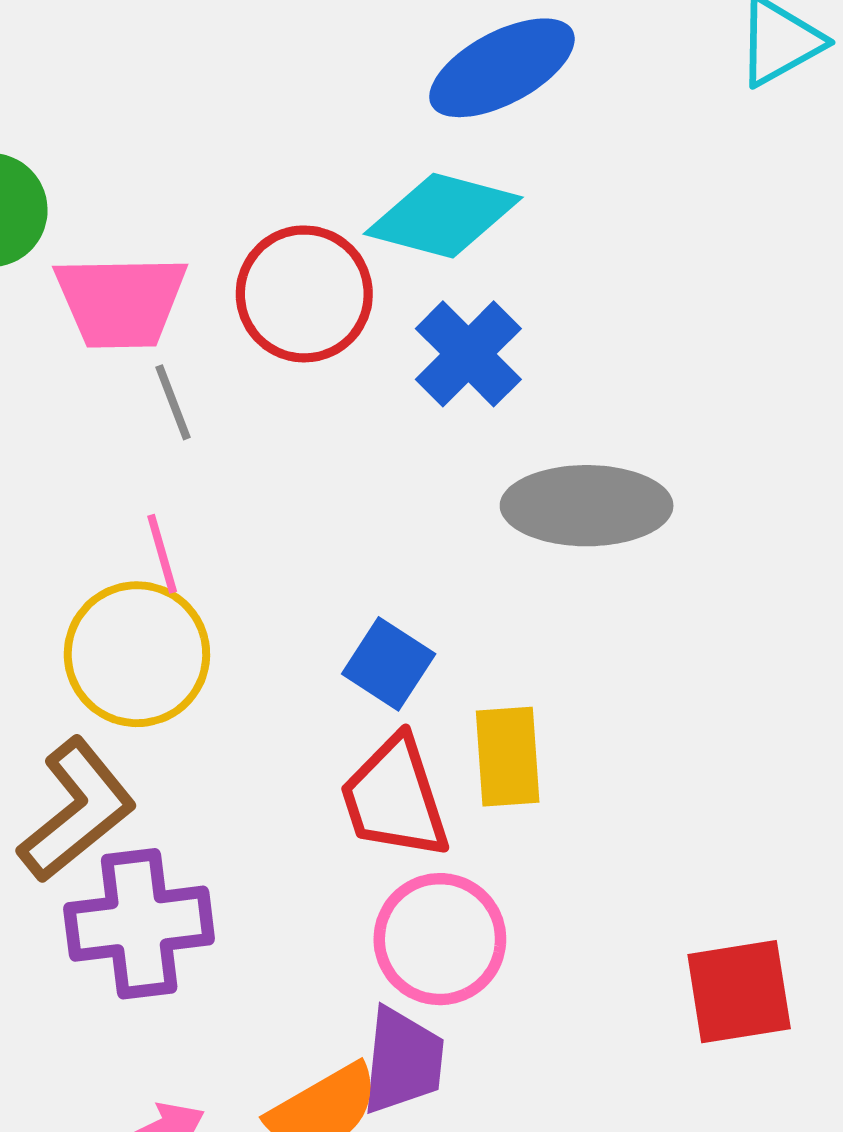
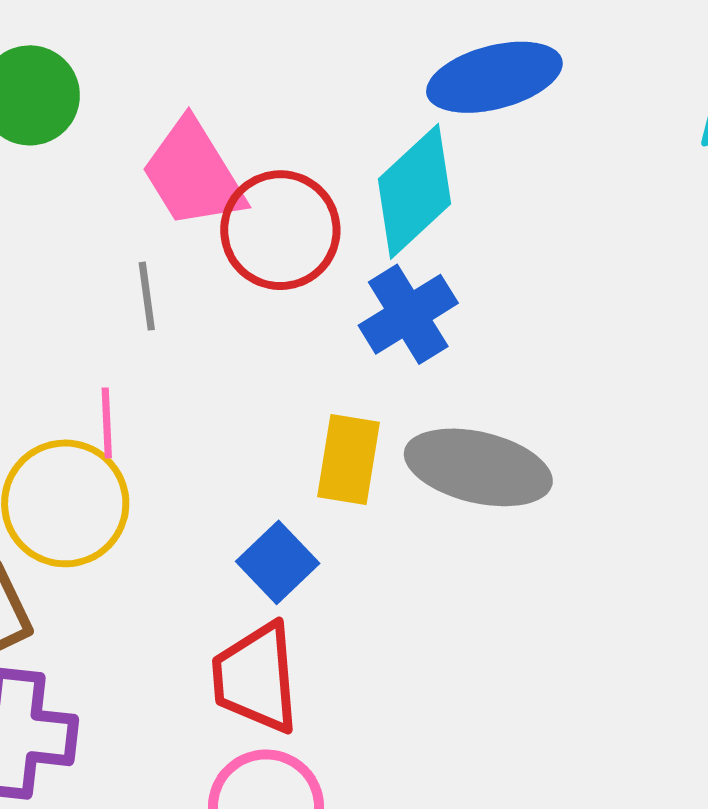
cyan diamond: (443, 216) -> (415, 191), turned -71
pink trapezoid: (121, 301) -> (193, 174), moved, turned 46
yellow rectangle: (508, 757) -> (348, 459), moved

